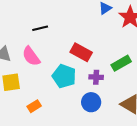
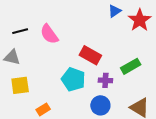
black line: (40, 28) -> (20, 31), moved
pink semicircle: (31, 56) -> (49, 34), moved

